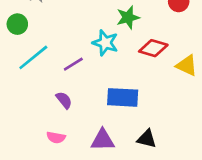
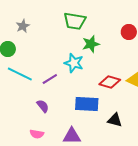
red diamond: (153, 48) -> (110, 82), moved
cyan line: (33, 57) -> (20, 74), turned 65
black triangle: (147, 139) -> (115, 120), moved

